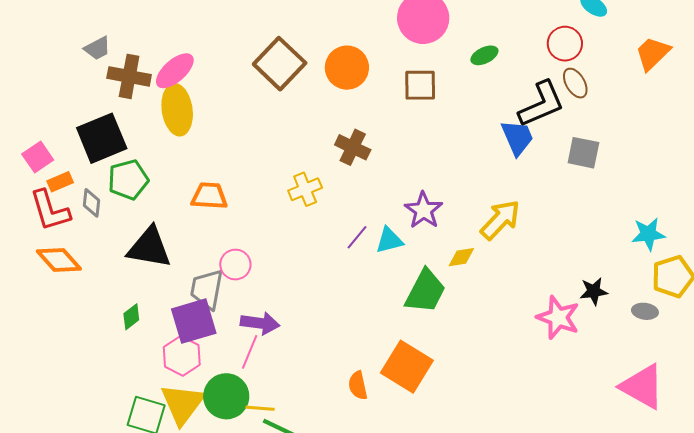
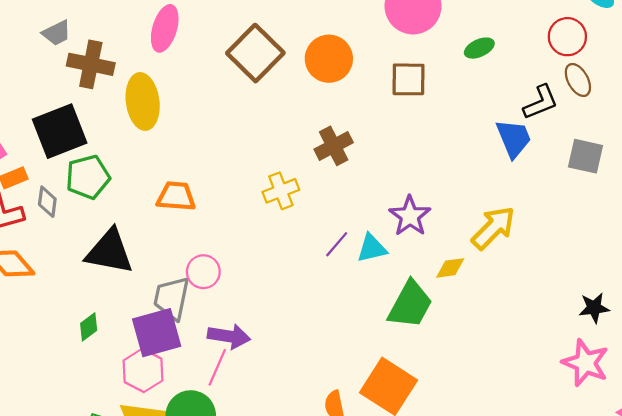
pink ellipse: (175, 71) -> (165, 28), moved, turned -33
black L-shape: (541, 104) -> (541, 102), size x0.7
brown cross: (353, 147) -> (334, 146), turned 36
pink star: (558, 317) -> (585, 363), moved

